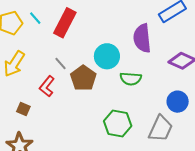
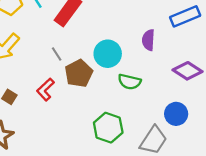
purple semicircle: (142, 38) -> (148, 40), size x0.7
red L-shape: (47, 86) -> (45, 89), moved

